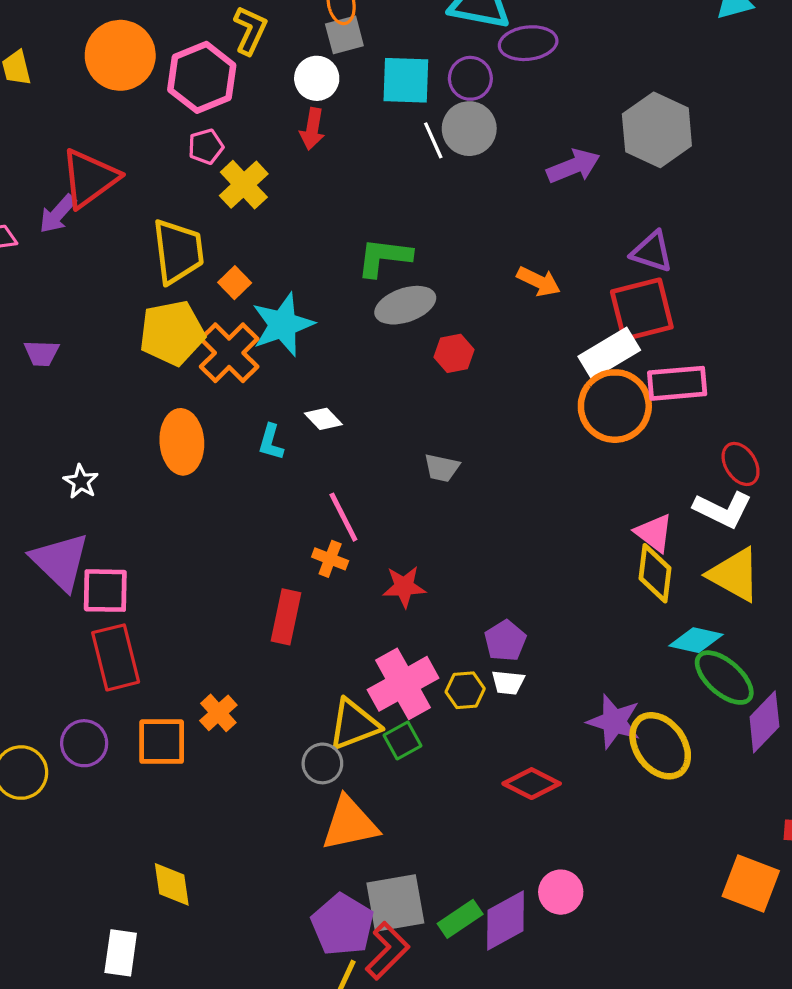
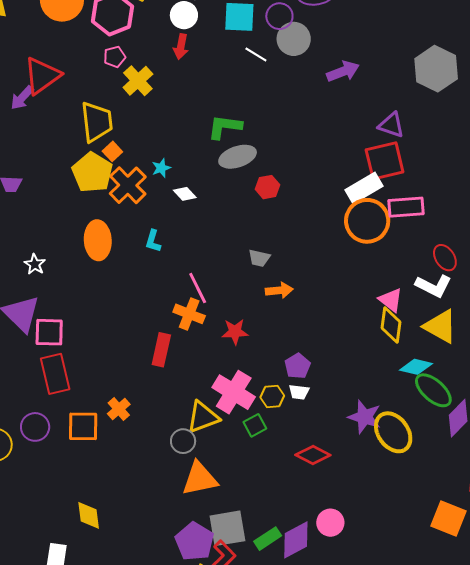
gray circle: (469, 129) -> (294, 39), moved
gray hexagon: (657, 130) -> (436, 69), moved
white line: (433, 140) -> (256, 55), turned -35
orange arrow: (539, 281) -> (279, 290), moved, turned -32
orange square: (235, 283) -> (112, 151), moved
cyan star: (283, 324) -> (161, 168), size x0.5
yellow pentagon: (172, 333) -> (92, 172), turned -30
white diamond: (323, 419) -> (185, 194), moved
orange cross: (330, 559) -> (189, 314), size x1.4
pink cross: (403, 684) -> (234, 392), turned -30
green square: (402, 740) -> (255, 425), moved

